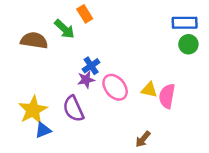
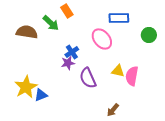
blue rectangle: (185, 23) -> (119, 18), moved
pink ellipse: (115, 87) -> (102, 39), moved
purple semicircle: (73, 109) -> (88, 78), moved
blue triangle: (43, 130) -> (41, 95), moved

